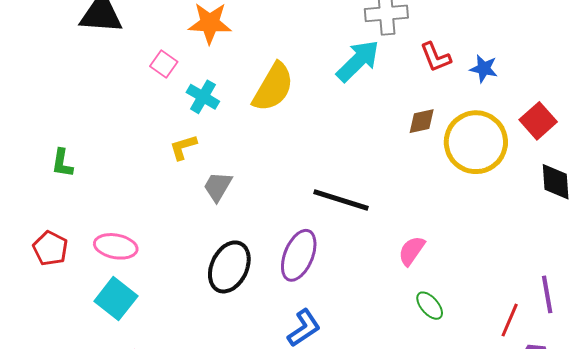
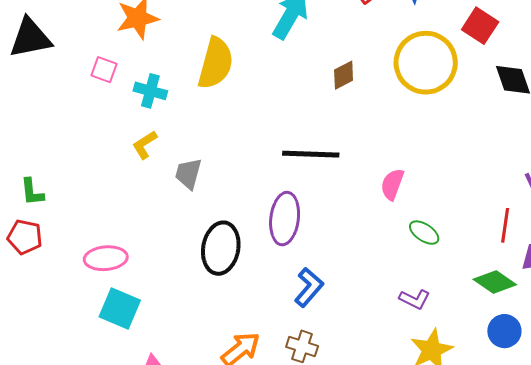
brown diamond: (422, 121) -> (344, 75), moved
red pentagon: (50, 248) -> (25, 237), moved

